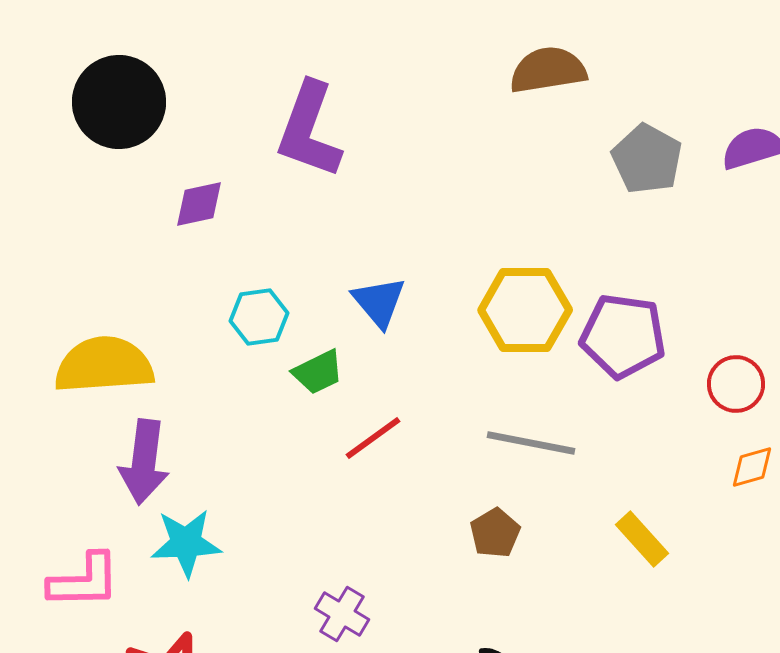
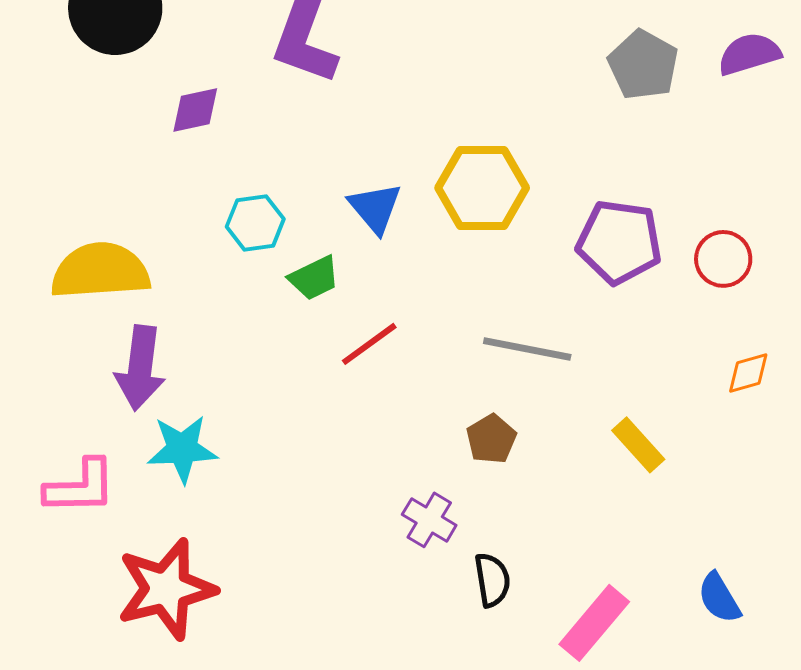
yellow hexagon: (525, 310) -> (482, 188), moved
red circle: (736, 384) -> (723, 259), moved
purple cross: (342, 614) -> (429, 520), moved

